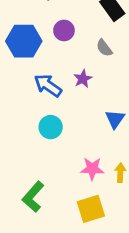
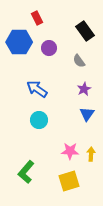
blue hexagon: (24, 41) -> (19, 42), moved
purple star: (83, 79) -> (84, 89), moved

